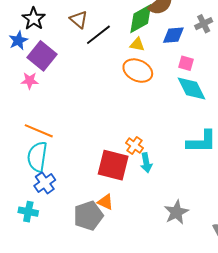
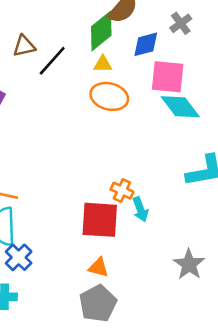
brown triangle: (79, 19) -> (24, 46), turned -42
pink square: (186, 63) -> (168, 77), size x1.8
gray pentagon: (88, 216) -> (98, 303), moved

